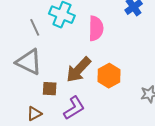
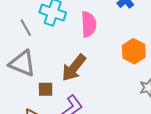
orange hexagon: (109, 76) -> (134, 51), moved

